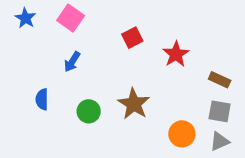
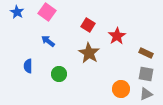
red square: (132, 38) -> (88, 25), turned -32
blue arrow: (72, 62) -> (48, 41), turned 96
brown star: (134, 104) -> (89, 53), moved

